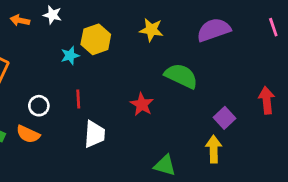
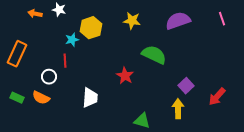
red line: (78, 99) -> (65, 61), moved
red arrow: (267, 100) -> (217, 97), moved, turned -132

